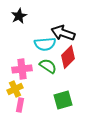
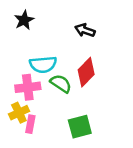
black arrow: (63, 33) -> (85, 30), moved, size x0.7
cyan semicircle: (45, 44) -> (43, 64), moved
pink rectangle: (20, 105) -> (30, 124), moved

